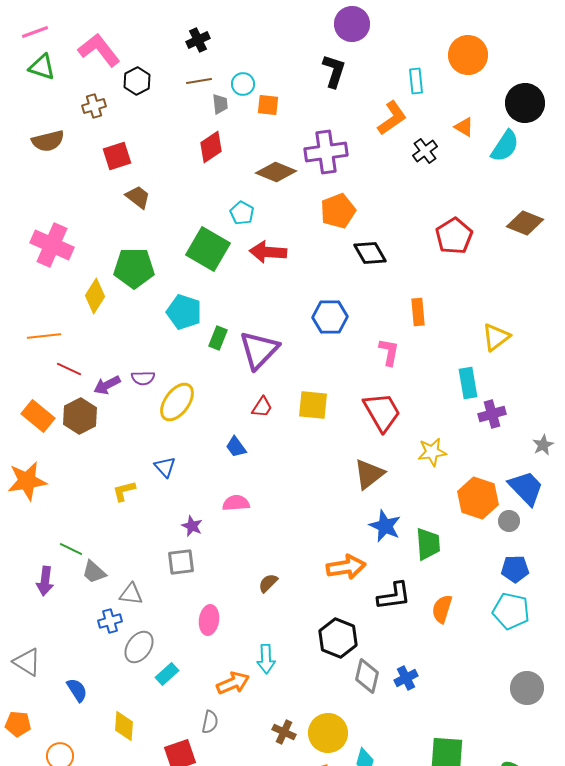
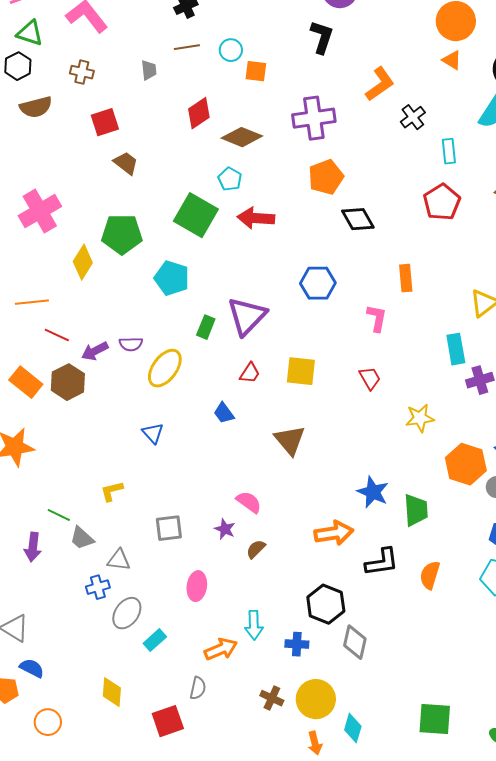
black hexagon: (137, 81) -> (18, 66), moved
cyan rectangle: (416, 81) -> (449, 151), moved
gray trapezoid: (220, 104) -> (149, 70), moved
brown cross: (94, 106) -> (82, 72), turned 30
orange triangle: (464, 127) -> (452, 60), moved
brown diamond: (276, 172) -> (242, 137), moved
pink cross: (52, 245) -> (40, 211), turned 36
green rectangle: (218, 338) -> (206, 327), moved
red trapezoid: (382, 412) -> (370, 378), size x0.6
brown triangle: (369, 474) -> (290, 440), moved, turned -32
yellow L-shape: (124, 491) -> (112, 491), moved
pink semicircle: (236, 503) -> (249, 502), moved, turned 40
purple star: (192, 526) -> (225, 529), moved
blue cross: (406, 678) -> (297, 644), moved, turned 30
blue semicircle: (77, 690) -> (32, 668), moved, turned -30

